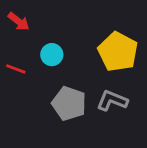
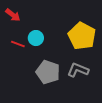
red line: (16, 69) -> (18, 44), moved

